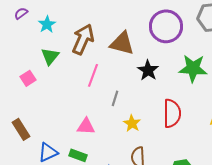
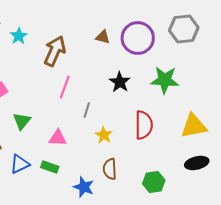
brown triangle: (122, 43) -> (103, 37), moved, size x0.6
green triangle: (50, 56) -> (22, 121), moved

